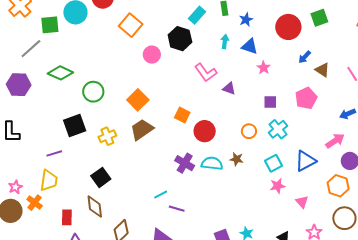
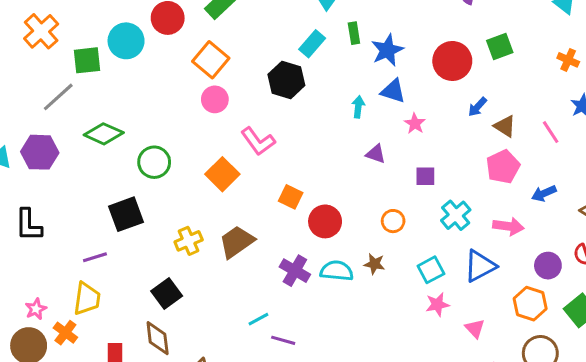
blue star: (246, 20) -> (387, 50), size x1.5
cyan arrow: (225, 42) -> (358, 107), moved
pink circle: (152, 55) -> (215, 99), moved
pink L-shape: (206, 72) -> (258, 141), moved
purple triangle: (229, 88) -> (376, 154), moved
pink pentagon: (306, 98) -> (503, 167), moved
cyan cross: (278, 129) -> (456, 215), moved
brown trapezoid: (142, 130) -> (237, 242), moved
yellow cross: (107, 136) -> (189, 241), moved
pink arrow: (335, 141) -> (508, 226), moved, turned 42

